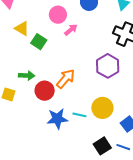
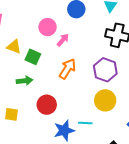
green arrow: (27, 76) -> (25, 81), moved
orange arrow: (66, 79) -> (67, 69), moved
yellow circle: (102, 108) -> (105, 100), moved

